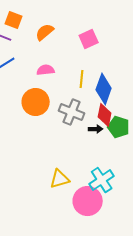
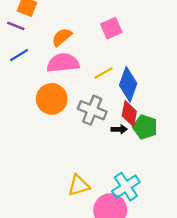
orange semicircle: (45, 32) -> (62, 37), moved
pink semicircle: (46, 70) -> (63, 63), size x1.6
yellow line: (82, 79) -> (103, 73), turned 54

